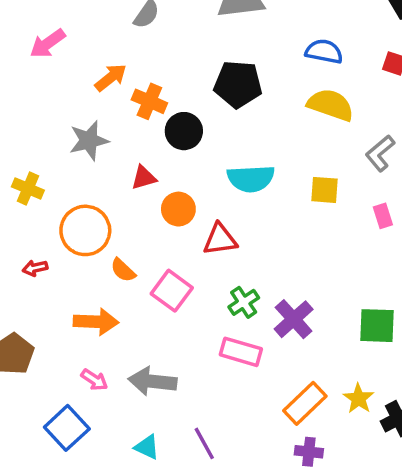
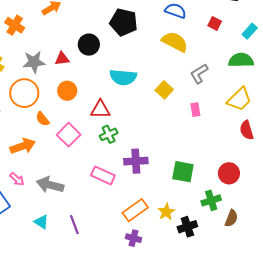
orange cross: (149, 101) -> (15, 25), moved
gray star: (89, 140) -> (34, 62), moved
red triangle: (144, 178) -> (62, 59), moved
yellow square: (324, 190) -> (164, 90), turned 30
orange circle: (178, 209) -> (67, 91), moved
green cross: (244, 302) -> (109, 134), moved
purple cross: (294, 319) -> (136, 161), turned 30
orange arrow: (96, 322) -> (23, 146), turned -30

